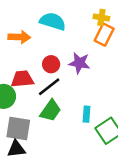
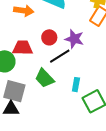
black line: (49, 87) -> (60, 56), moved
green trapezoid: (51, 111) -> (45, 78), turned 95

